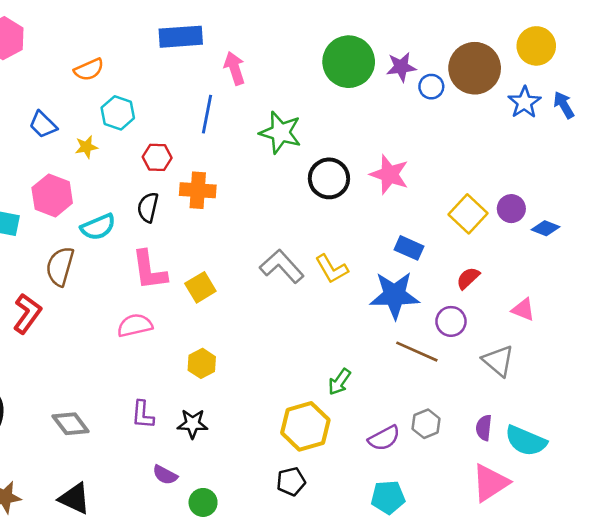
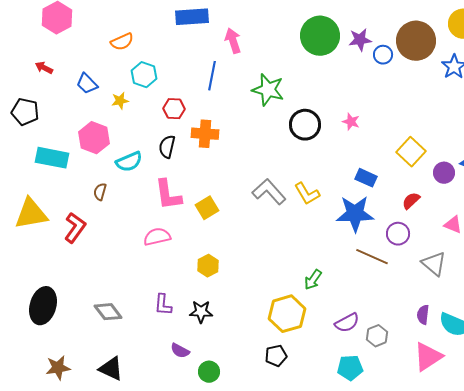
pink star: (389, 174) -> (351, 122), size x0.6
purple circle: (511, 209) -> (444, 173), moved
brown semicircle: (60, 266) -> (100, 192), size x0.6
gray hexagon: (426, 424) -> (377, 336), moved

